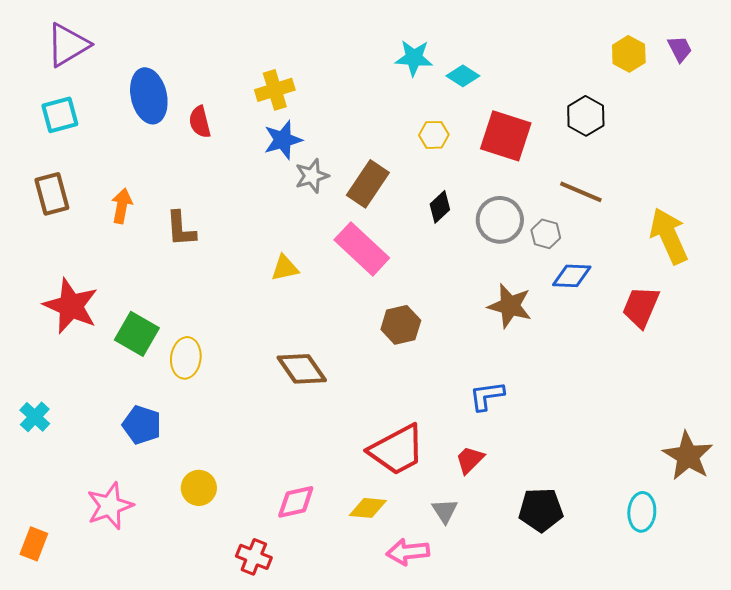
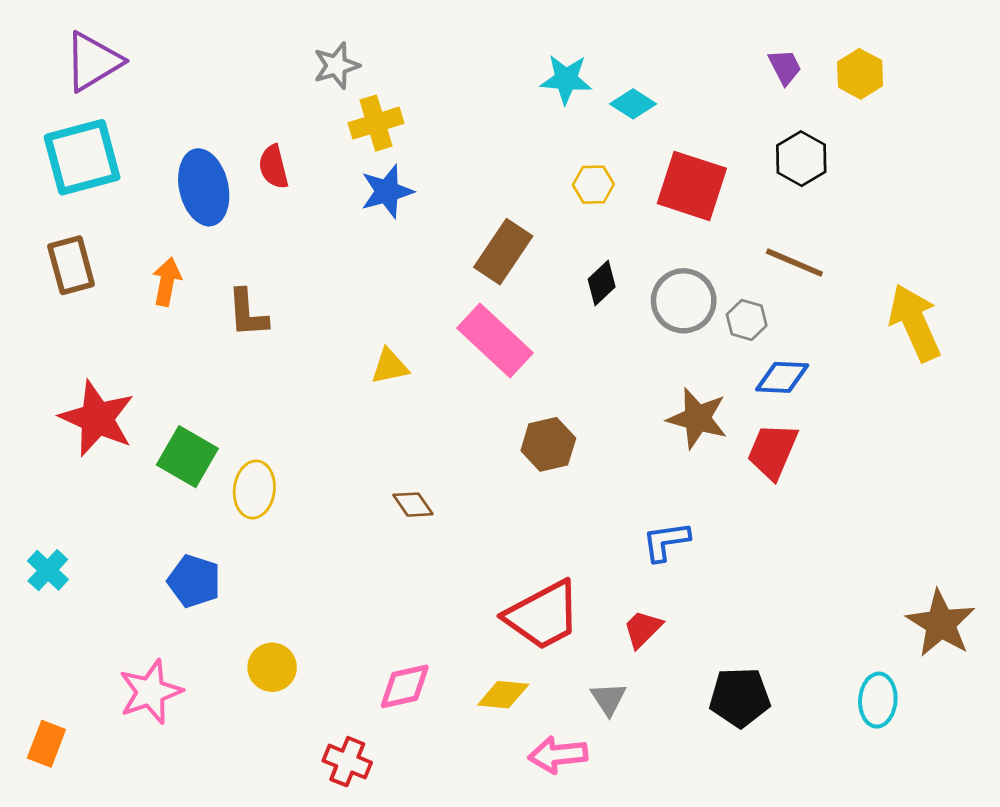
purple trapezoid: (680, 49) -> (785, 67), moved
blue ellipse: (149, 96) -> (204, 187), moved
cyan square: (60, 115) -> (82, 157), size x1.5
gray star: (312, 176) -> (336, 66), moved
red trapezoid: (641, 307) -> (773, 451), moved
brown diamond: (302, 369) -> (413, 505), size x0.6

